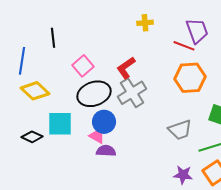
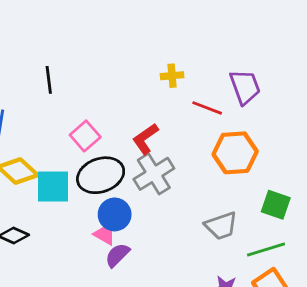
black line: (53, 38) -> (49, 80), moved
red line: (184, 46) -> (207, 108), moved
cyan square: (60, 124) -> (53, 186), moved
purple semicircle: (106, 151) -> (117, 255), turned -48

